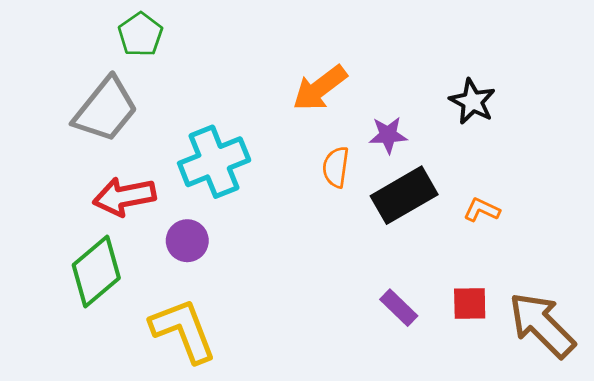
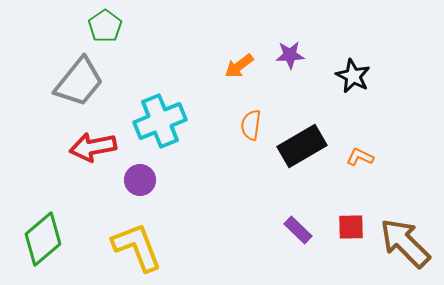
orange arrow: (320, 88) -> (239, 66), size x0.7
purple star: (388, 135) -> (290, 55), moved
green diamond: (96, 271) -> (43, 239), moved

